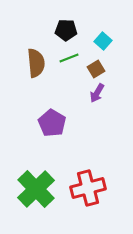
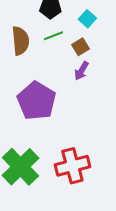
purple pentagon: (52, 123) -> (36, 101), size x1.4

